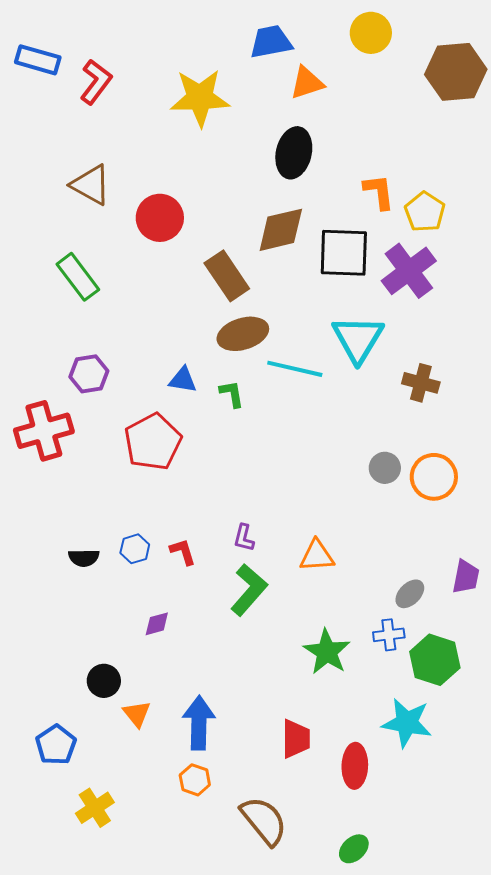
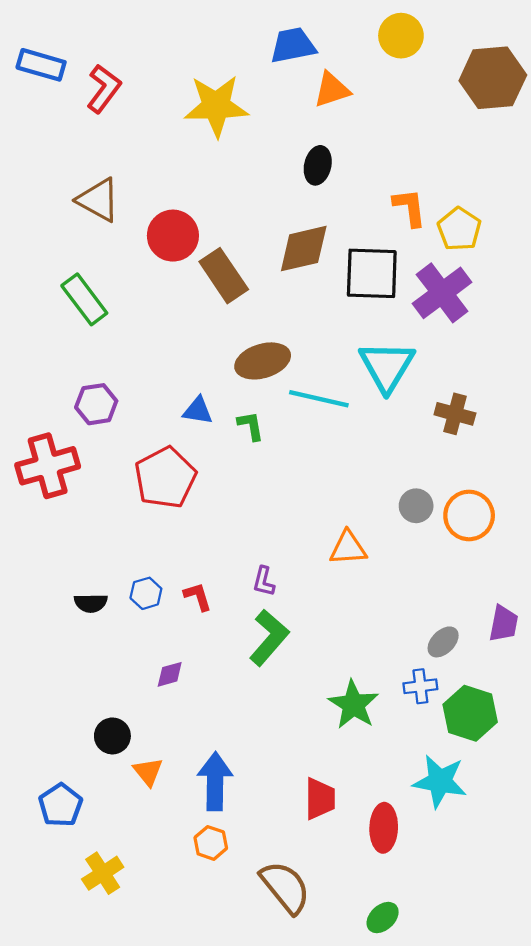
black ellipse: (294, 153) -> (318, 165), size x0.7
brown rectangle: (227, 276) -> (224, 276), moved
orange triangle: (317, 556) -> (348, 548), moved

